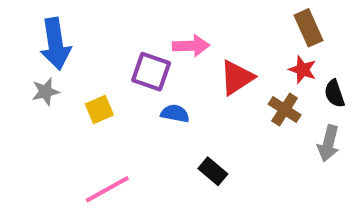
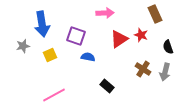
blue arrow: (55, 44) -> (42, 24), moved
pink arrow: (191, 46) -> (105, 13), moved
red star: (303, 70) -> (141, 35), moved
brown cross: (285, 110) -> (143, 69), moved

